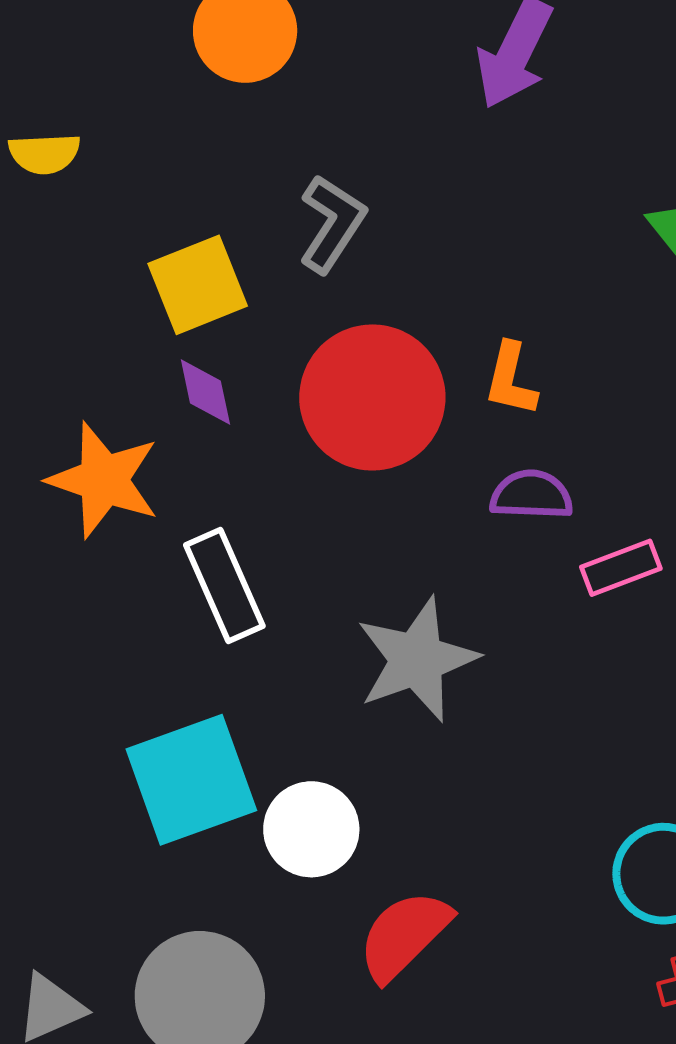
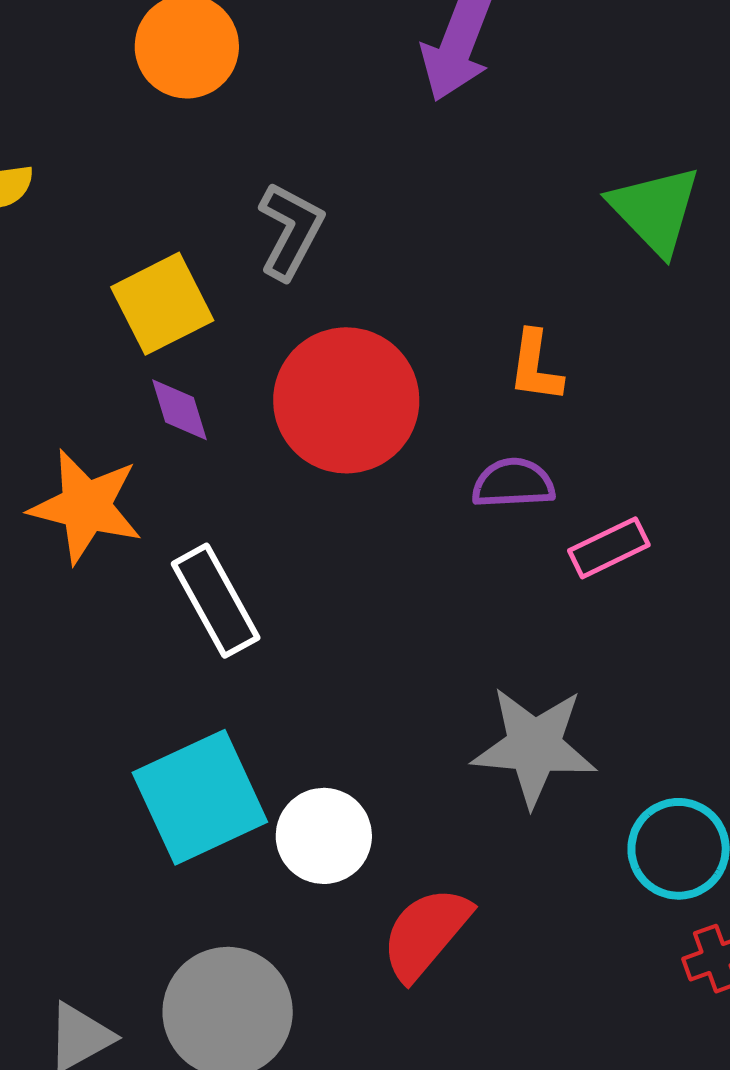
orange L-shape: (511, 379) -> (535, 366), moved
gray star: (417, 659) -> (534, 746), moved, turned 30

